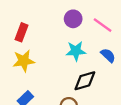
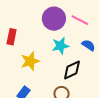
purple circle: (73, 19) -> (54, 19), size x1.5
yellow star: (24, 61) -> (30, 61), moved

